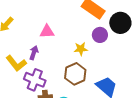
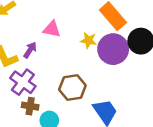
purple circle: (100, 35) -> (113, 49), size x1.6
yellow star: (81, 49) -> (88, 40), moved

